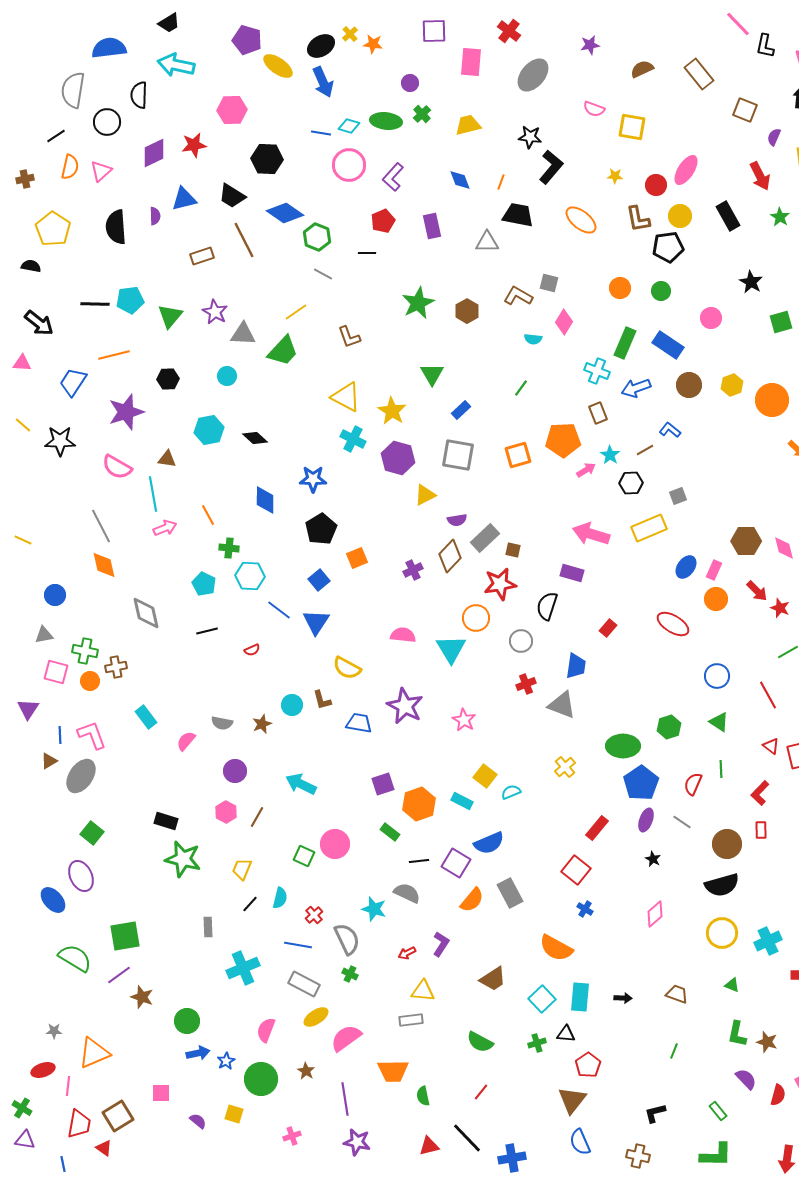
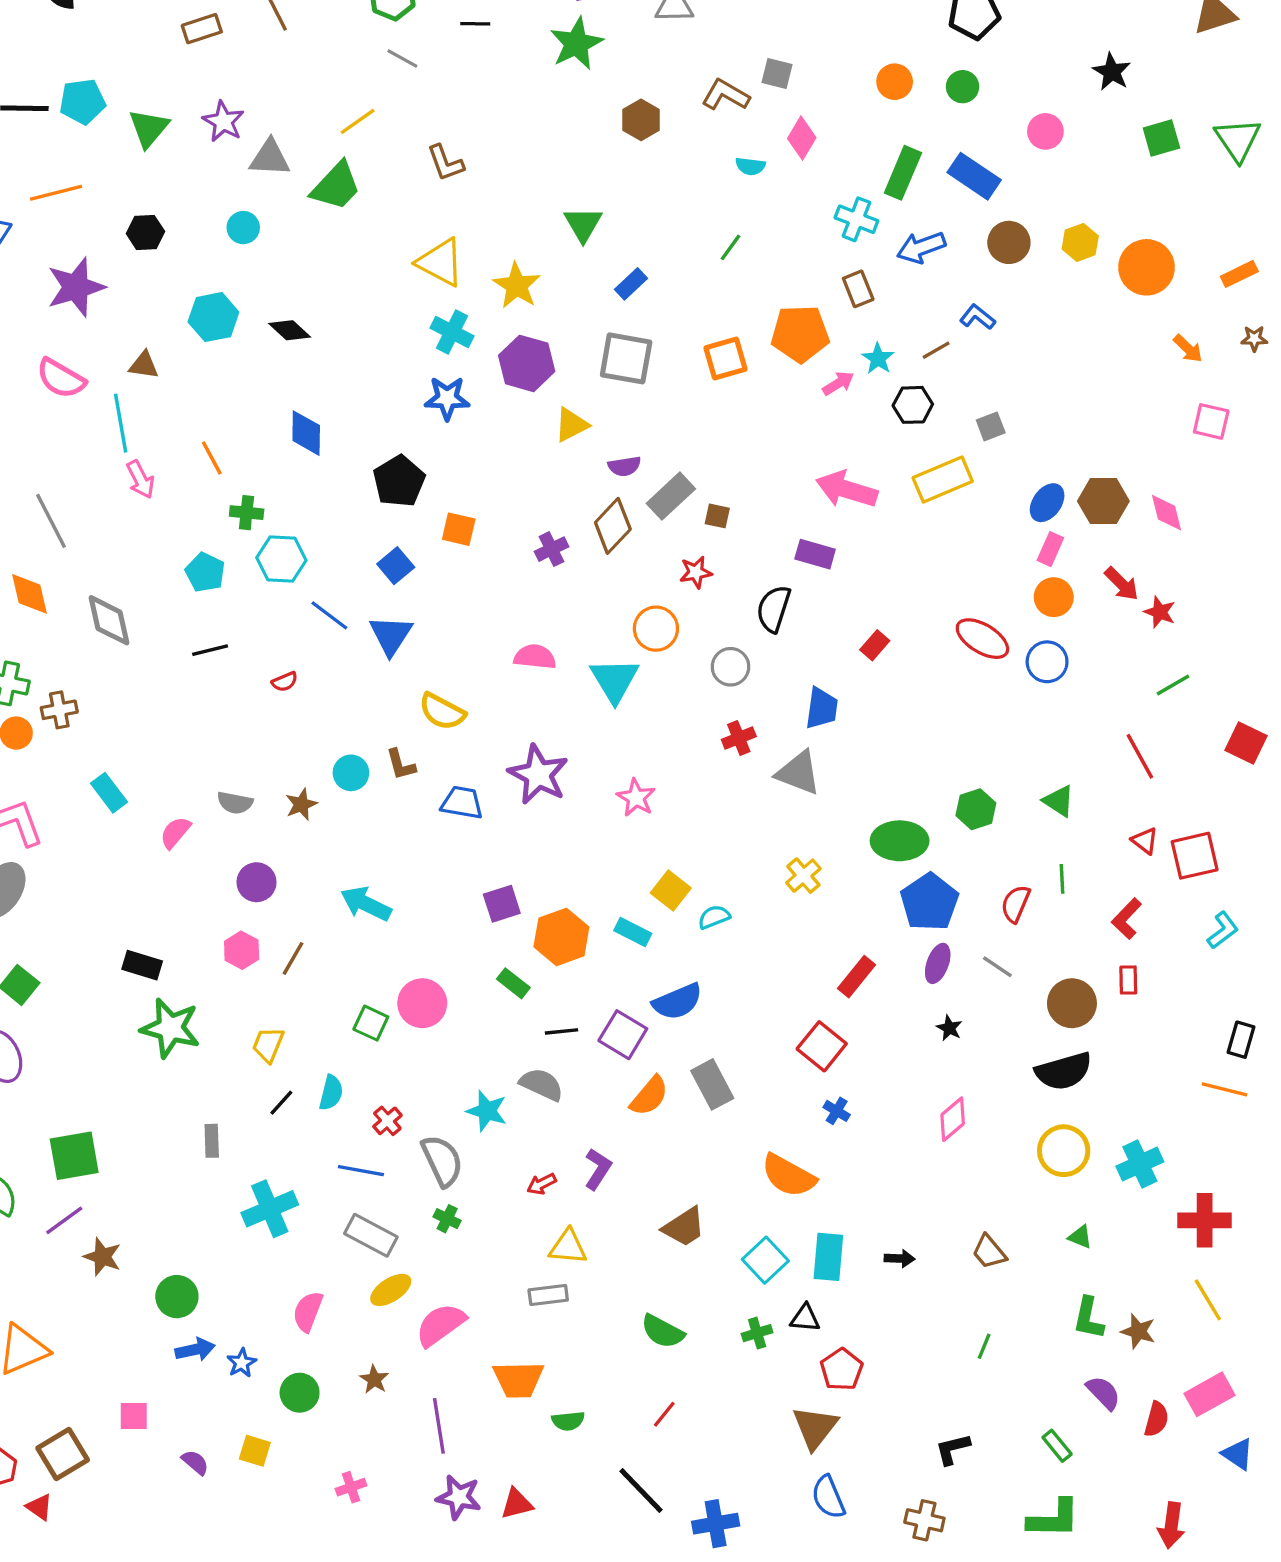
green star: (418, 303) -> (576, 44), moved
blue star: (313, 479) -> (447, 398), moved
gray line: (101, 526) -> (51, 521), moved
pink arrow: (165, 528) -> (140, 479), turned 85
orange square: (357, 558) -> (459, 529), turned 35
orange diamond: (104, 565) -> (29, 594), moved
blue ellipse: (686, 567) -> (1047, 503), moved
red star: (500, 584) -> (696, 572), size x0.6
blue circle: (717, 676) -> (1047, 662), moved
brown trapezoid: (677, 994) -> (989, 1252), turned -150
green circle: (261, 1079) -> (300, 1393), size x0.7
green semicircle: (423, 1096) -> (568, 1421), turned -84
red triangle: (429, 1146) -> (517, 1504), moved

